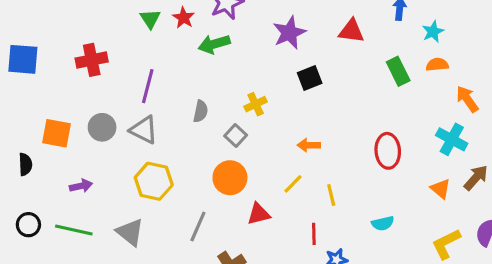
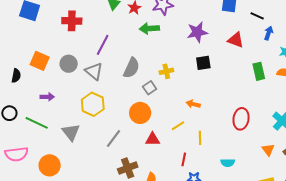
gray semicircle: (201, 111) -> (131, 68), size x1.5

